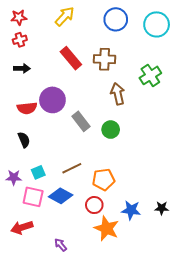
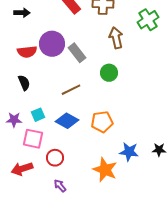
gray rectangle: (81, 121) -> (77, 53), moved
brown line: (72, 168) -> (71, 90), moved
blue diamond: (61, 196) -> (67, 121), moved
red circle: (94, 205) -> (55, 158), moved

